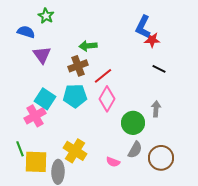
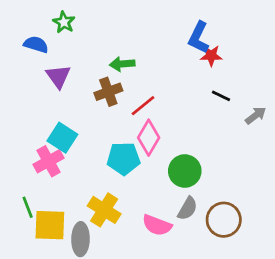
cyan pentagon: (75, 96) -> (124, 158), moved
gray arrow: (156, 109) -> (256, 115), moved, turned 49
pink semicircle: (113, 162) -> (157, 225), size x1.5

